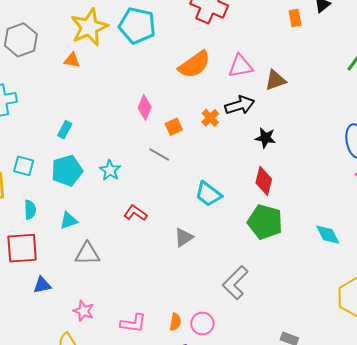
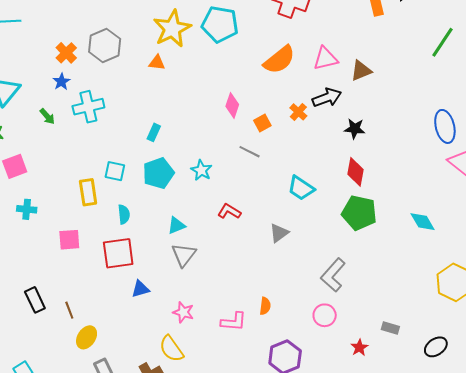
cyan triangle: (69, 221) -> (176, 225), moved
gray triangle: (87, 254) -> (184, 255), turned -48
orange semicircle: (175, 322) -> (265, 306), moved
pink circle: (202, 323) -> (325, 315), moved

